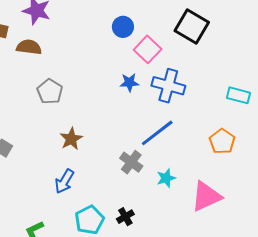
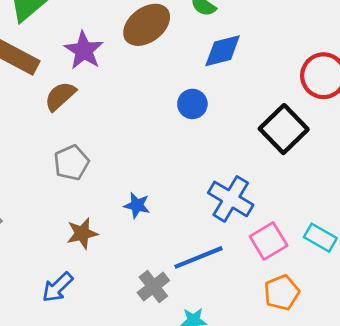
brown semicircle: (29, 47) -> (60, 96), turned -65
pink square: (148, 49) -> (269, 241), moved
blue star: (129, 83) -> (137, 205), moved

